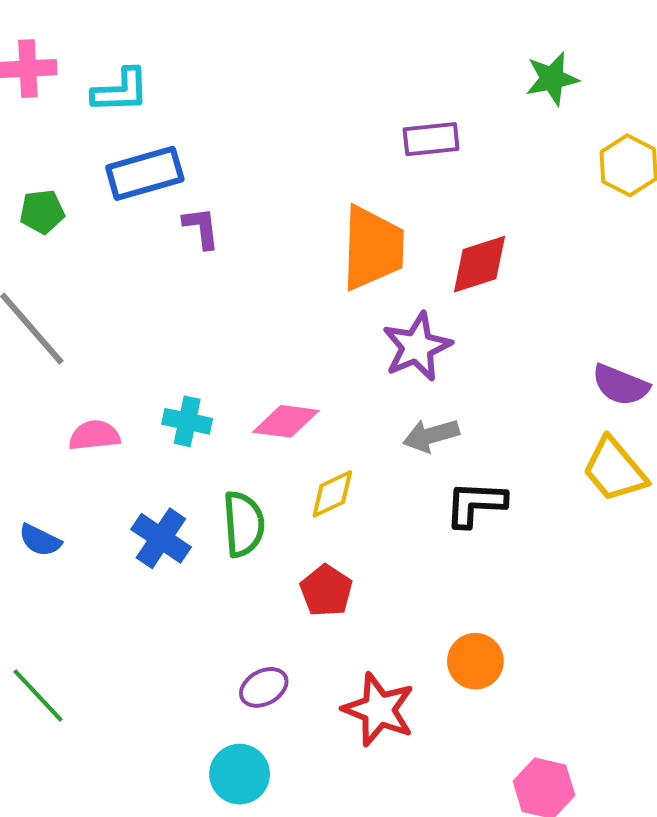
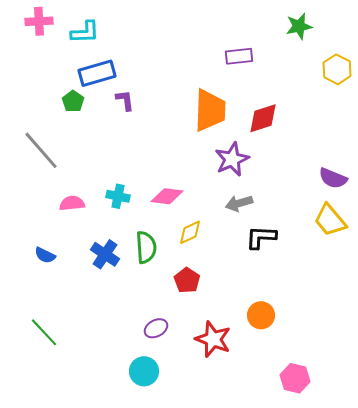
green pentagon: (42, 212) -> (73, 101), moved, turned -30

